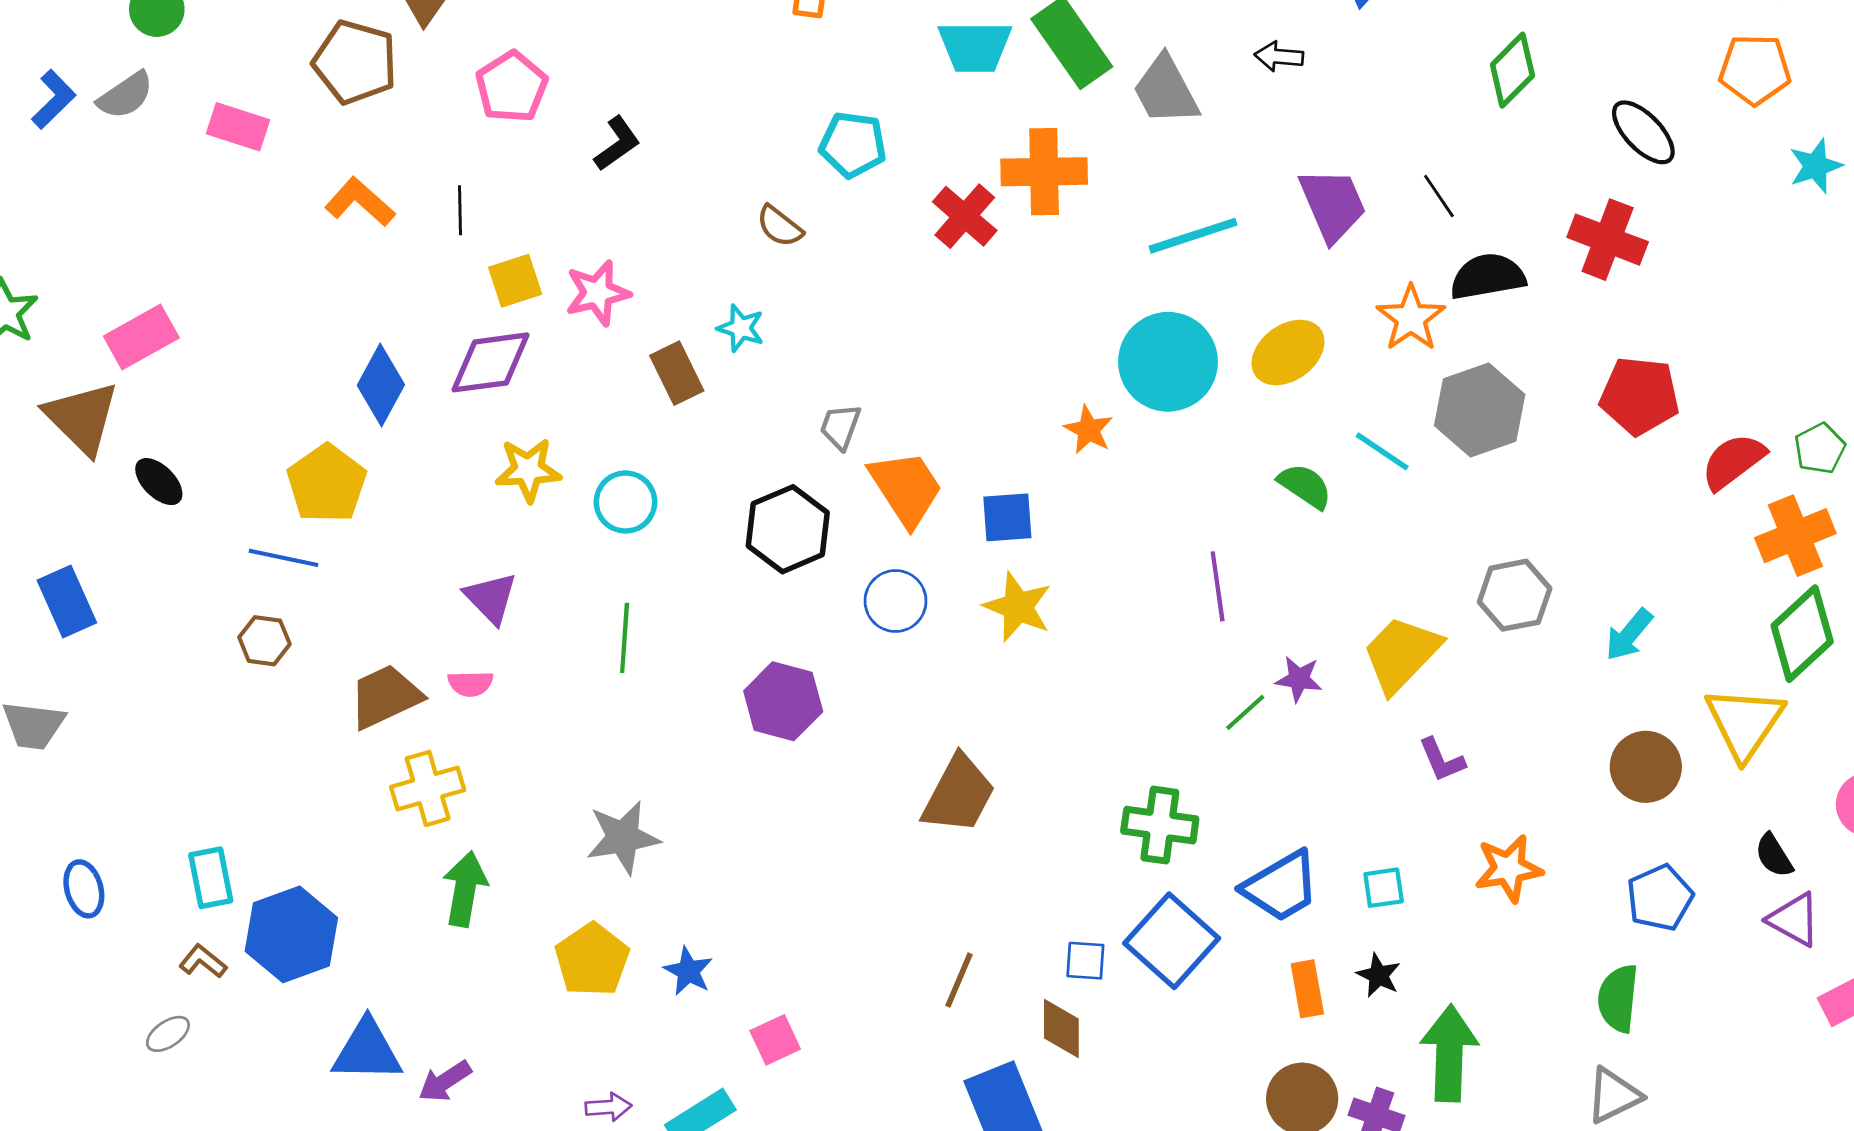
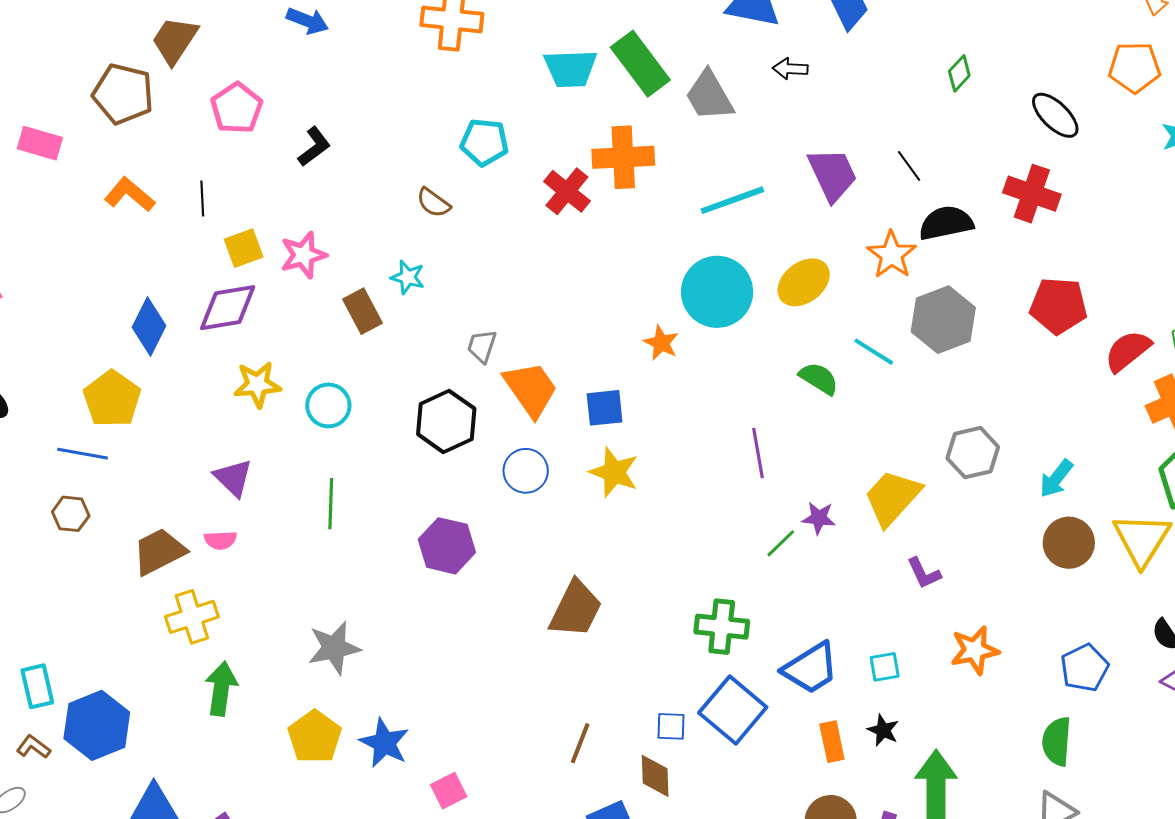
green diamond: (1512, 70) -> (959, 73), size x0.7
brown circle: (1646, 767) -> (1069, 543), moved
blue star: (688, 971) -> (384, 743), size x1.4

